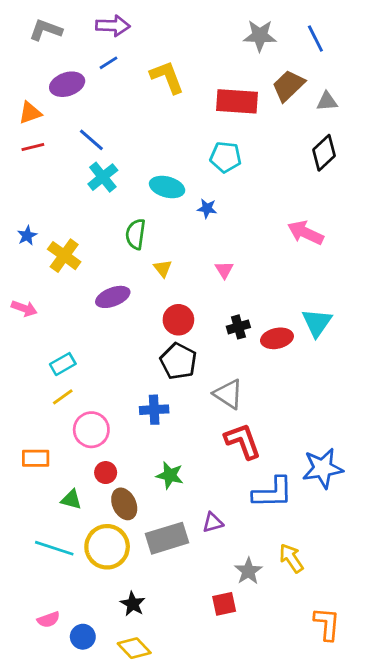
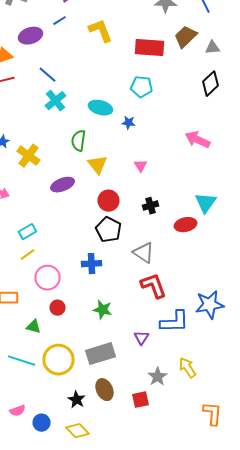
yellow triangle: (163, 268) -> (98, 165), size x1.5
red ellipse: (277, 338) -> (186, 225), moved
brown ellipse: (124, 504) -> (104, 390), moved
purple triangle: (213, 523) -> (142, 338), moved, turned -42

